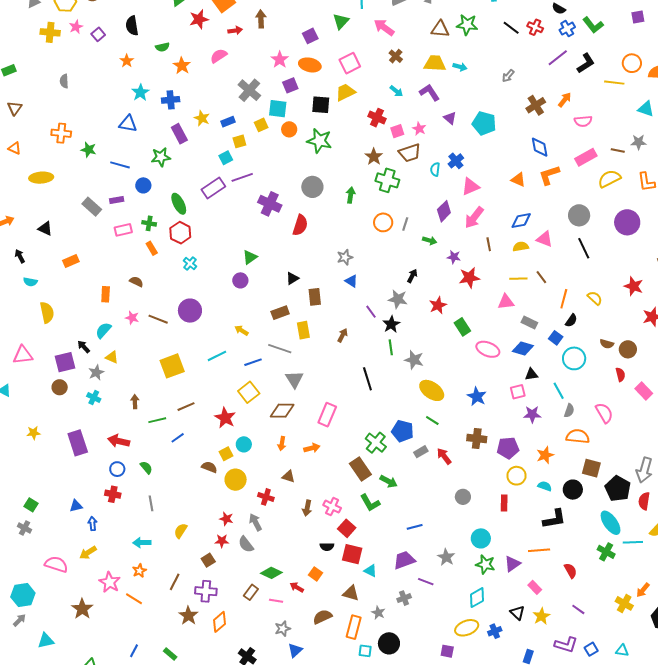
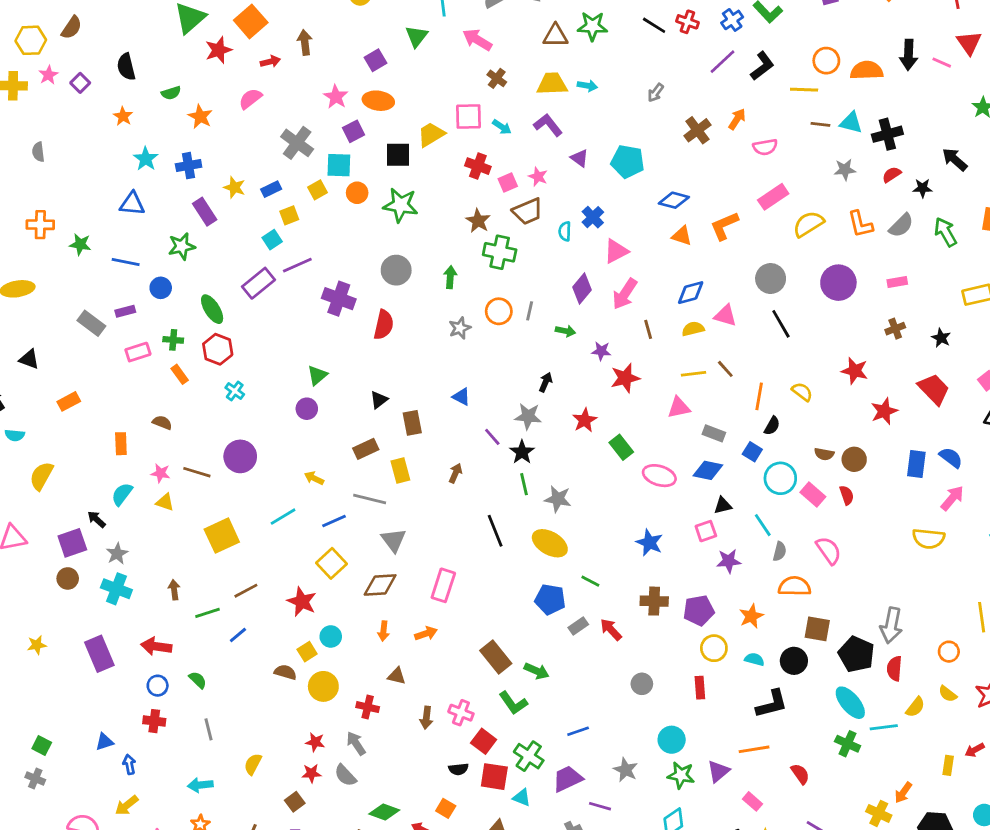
pink square: (350, 63) -> (468, 116), moved, turned 30
blue diamond: (540, 147) -> (674, 200), moved, turned -60
brown line: (618, 151) -> (820, 124), moved
gray star: (345, 257) -> (460, 328), moved
yellow semicircle: (47, 313) -> (41, 476), turned -135
yellow triangle: (112, 357) -> (165, 502), moved
yellow ellipse: (432, 390) -> (550, 543), moved
pink rectangle: (644, 391) -> (813, 495), moved
cyan cross: (94, 398) -> (116, 589), size x1.5
green cross: (376, 443) -> (529, 756), moved

